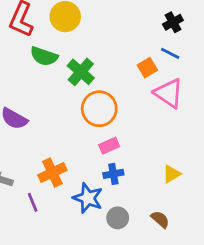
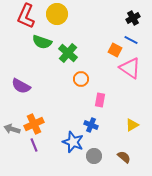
orange square: (147, 68) -> (115, 50), turned -32
orange circle: (99, 109) -> (81, 79), size x0.6
pink rectangle: (109, 146) -> (100, 100), moved, turned -56
orange cross: (52, 173) -> (34, 124), moved
blue cross: (113, 174) -> (91, 125), turned 32

